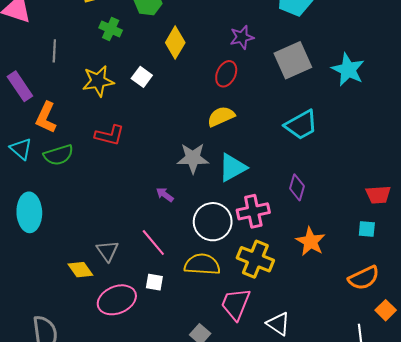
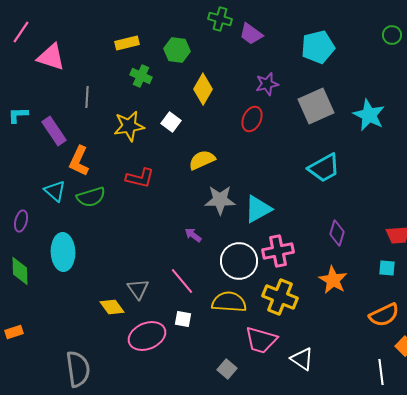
yellow semicircle: (221, 116) -> (202, 160), moved
purple diamond: (297, 187) -> (337, 233), moved
pink trapezoid: (236, 304) -> (261, 340), turned -96

